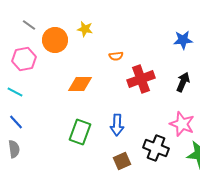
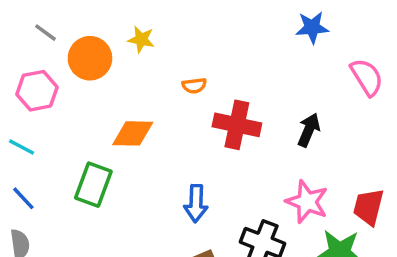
blue star: (183, 40) -> (312, 27), moved
red cross: (141, 79) -> (237, 125), turned 32
green rectangle: (80, 132) -> (93, 185), moved

